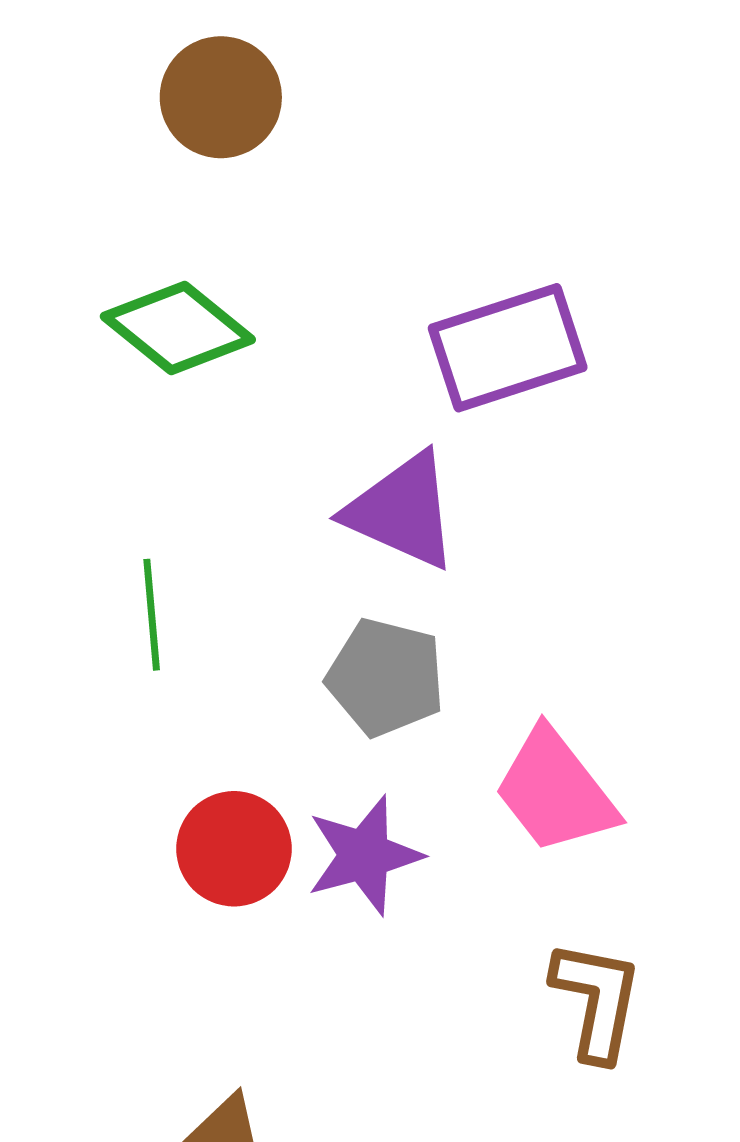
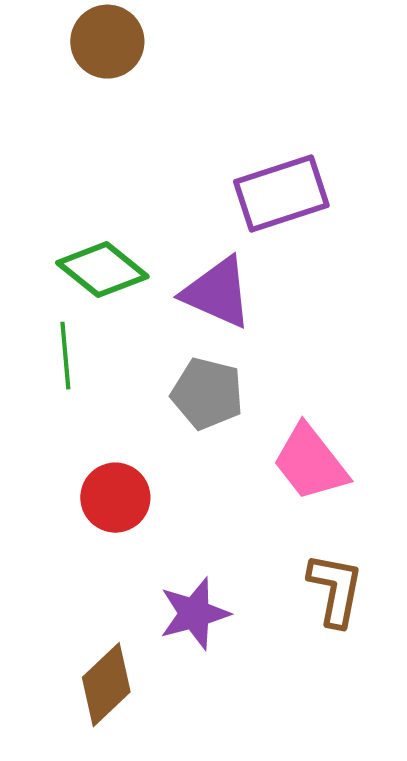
green diamond: (178, 328) -> (102, 270), moved
purple star: (364, 855) -> (194, 614), moved

